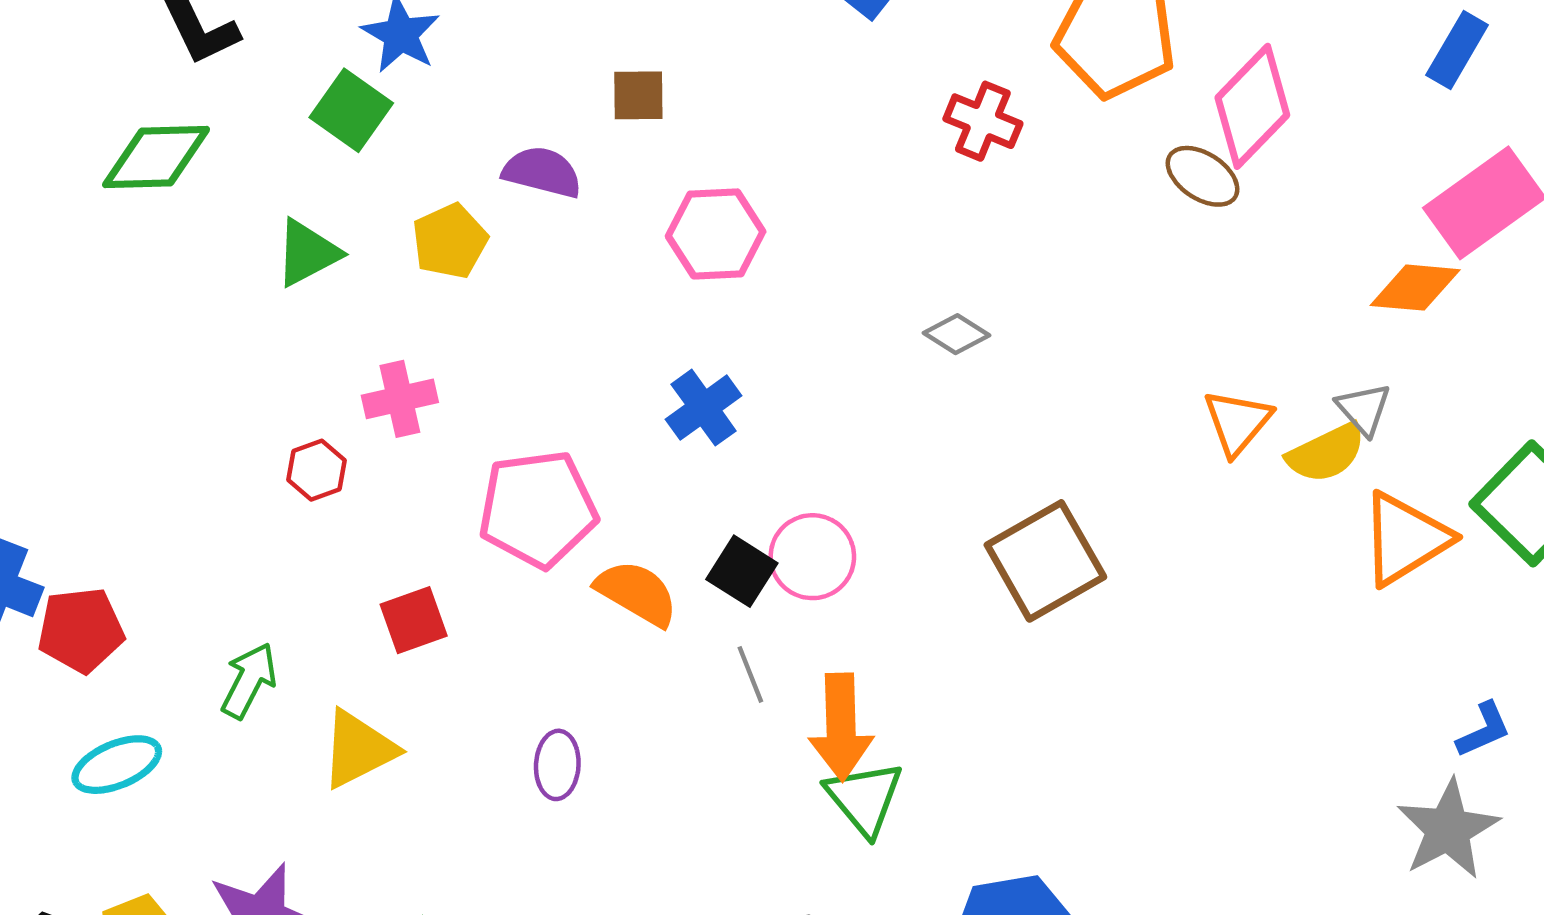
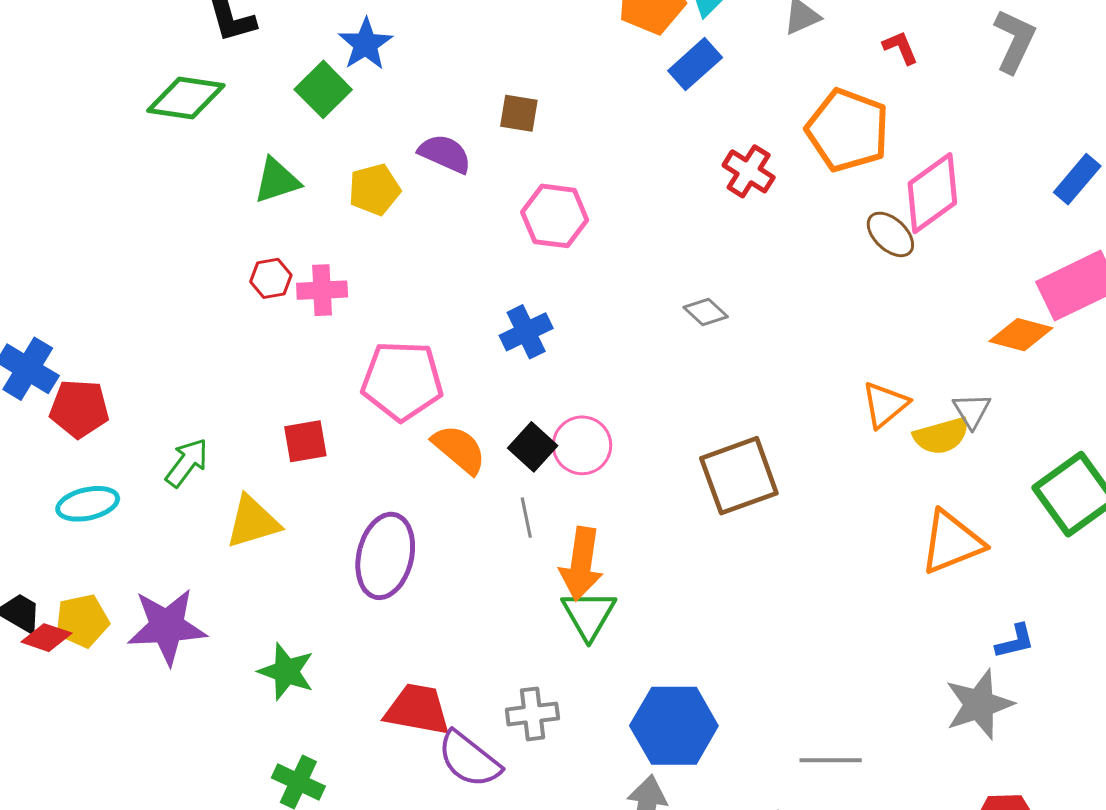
red hexagon: (316, 470) -> (271, 278), moved
orange triangle: (1405, 539) -> (952, 542), moved
purple ellipse: (557, 765) -> (385, 556), size x1.8

